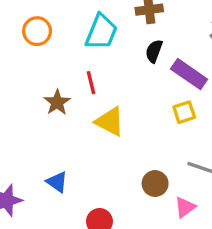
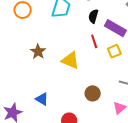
red line: (91, 83) -> (94, 41), moved
brown circle: (155, 184) -> (93, 93), moved

